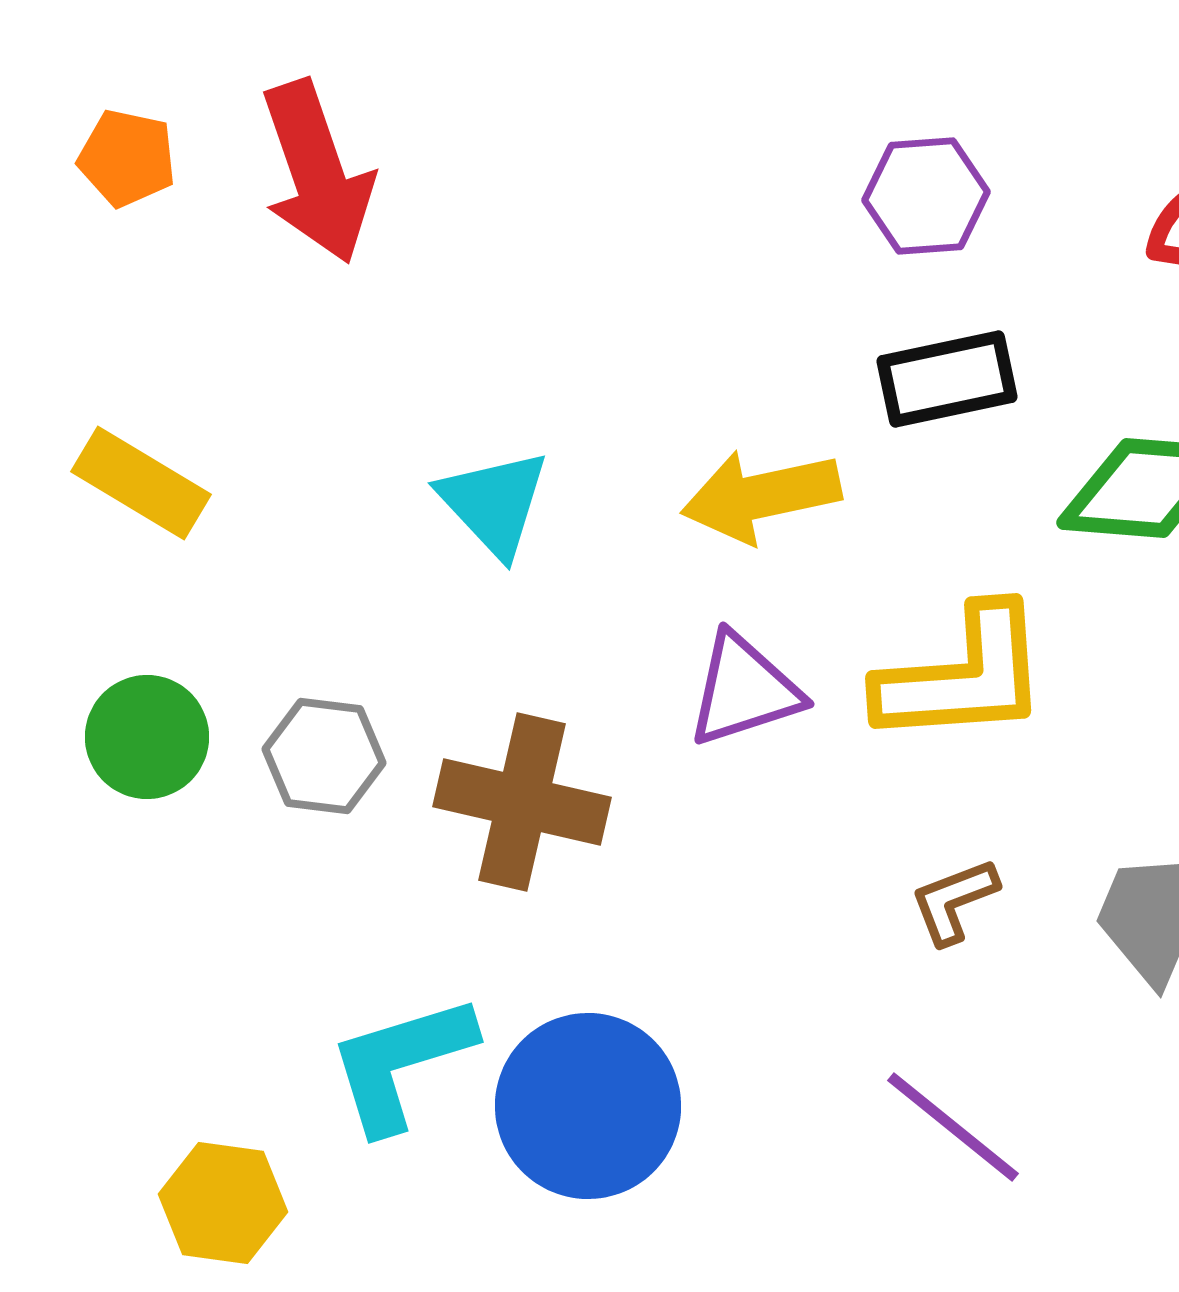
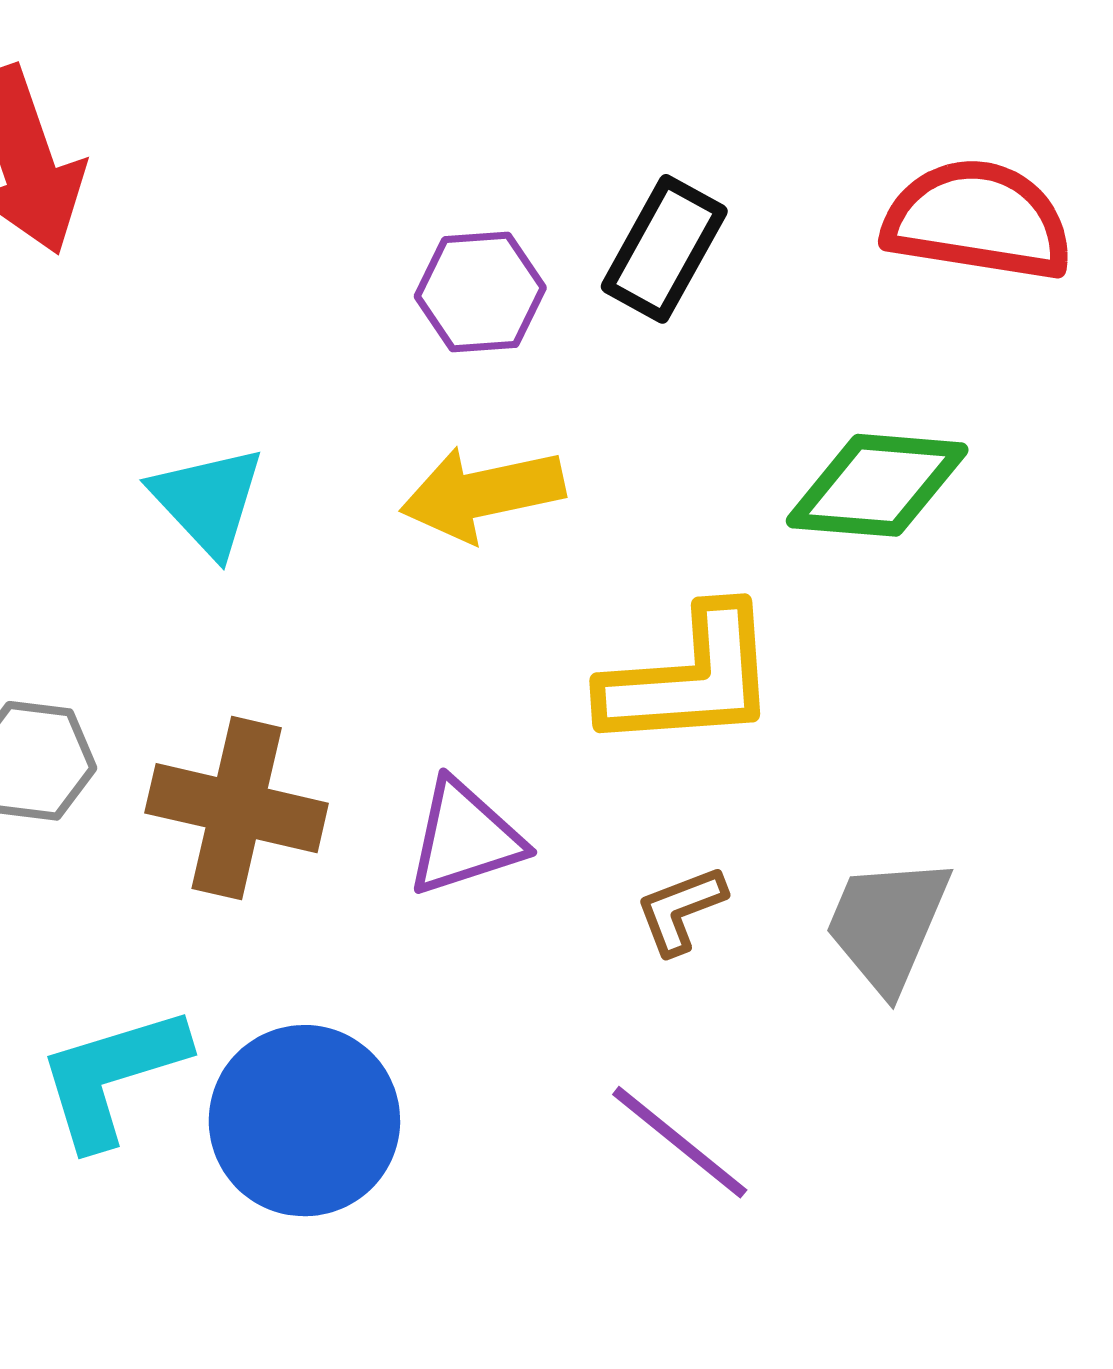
purple hexagon: (926, 196) -> (480, 292), moved
black rectangle: (947, 379) -> (664, 249), moved, turned -49
purple triangle: (744, 690) -> (465, 838), moved

